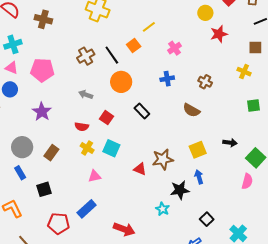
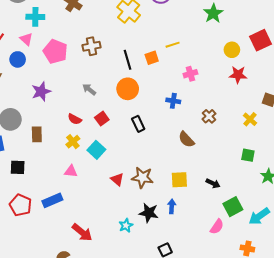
brown cross: (86, 56) -> (91, 46), moved
brown rectangle: (51, 153) -> (37, 134), turned -56

